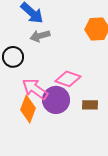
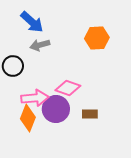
pink arrow: (35, 89) -> (35, 98), turned 140

